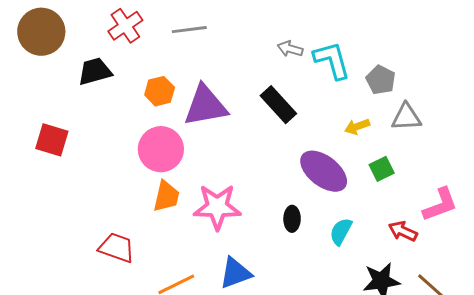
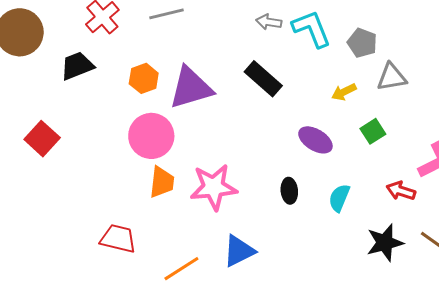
red square: (52, 140) -> (42, 139), turned 32
purple ellipse: (324, 171) -> (315, 140), size x0.7

